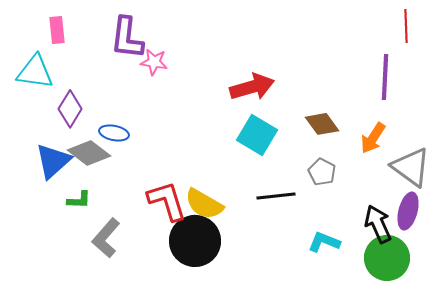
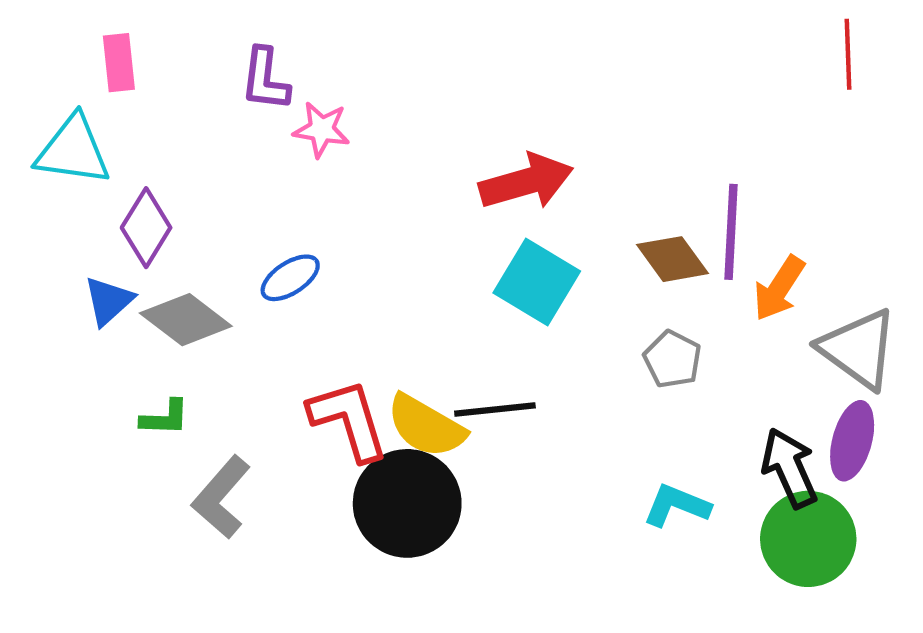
purple L-shape: (127, 38) -> (265, 79), size x0.7
purple line: (385, 77) -> (731, 232), moved
blue ellipse: (114, 133) -> (290, 278), moved, turned -44
blue triangle: (53, 161) -> (108, 301), moved, size x0.7
black line: (276, 196) -> (495, 409), moved

